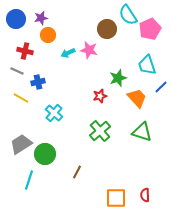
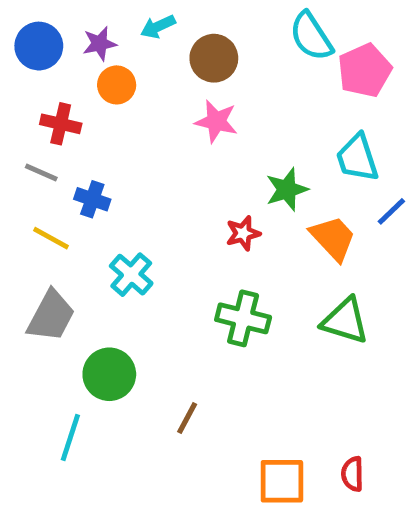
brown circle: (107, 29) -> (214, 58), moved
cyan arrow: (68, 53) -> (158, 27), moved
blue cross: (38, 82) -> (92, 199), turned 32
green cross: (100, 131) -> (243, 318), turned -35
gray trapezoid: (21, 144) -> (51, 316), moved, turned 150

